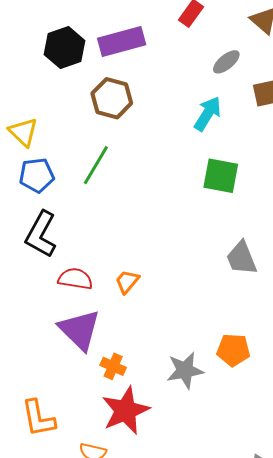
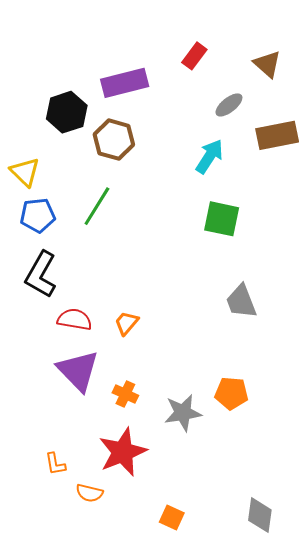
black hexagon: (65, 48) -> (67, 112), moved
orange cross: (113, 366) -> (125, 394), moved
orange L-shape: (38, 418) -> (55, 464), moved, size x0.6

